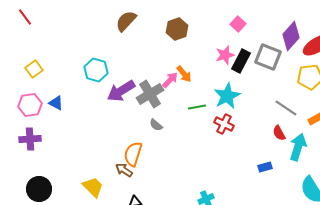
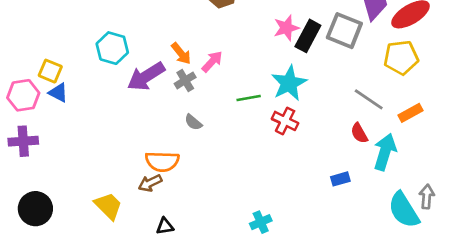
yellow square: (34, 69) -> (50, 71), moved, turned -30
orange arrow: (184, 74) -> (181, 53), moved
gray cross: (150, 94) -> (185, 80), size x0.6
orange semicircle: (133, 154) -> (162, 161), turned -105
brown arrow: (124, 170) -> (150, 183), turned -60

